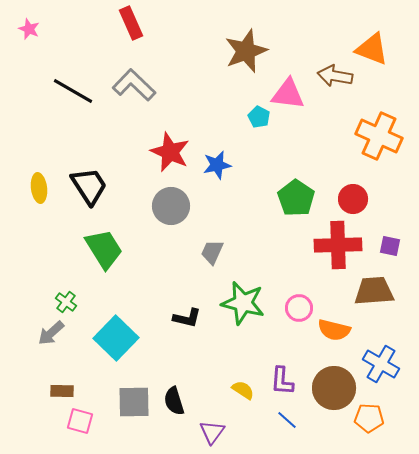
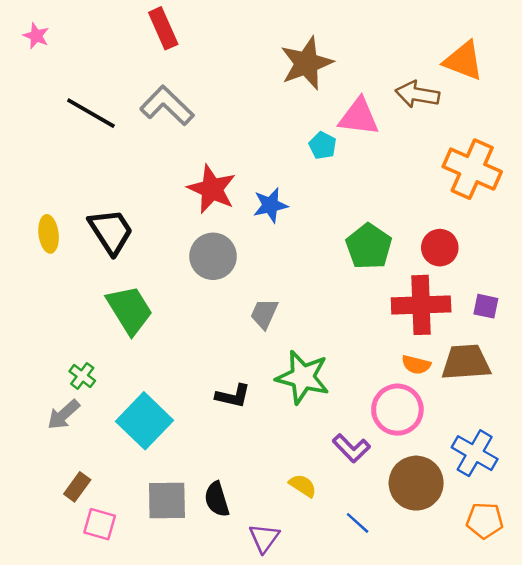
pink circle: (299, 308) -> (397, 410), moved, size x1.5
orange semicircle: (334, 330) -> (416, 365), moved, size x0.7
purple L-shape: (282, 381) -> (351, 448), moved, turned -48
brown rectangle: (62, 391) -> (77, 487), turned -55
orange pentagon: (369, 418) -> (485, 520), moved

